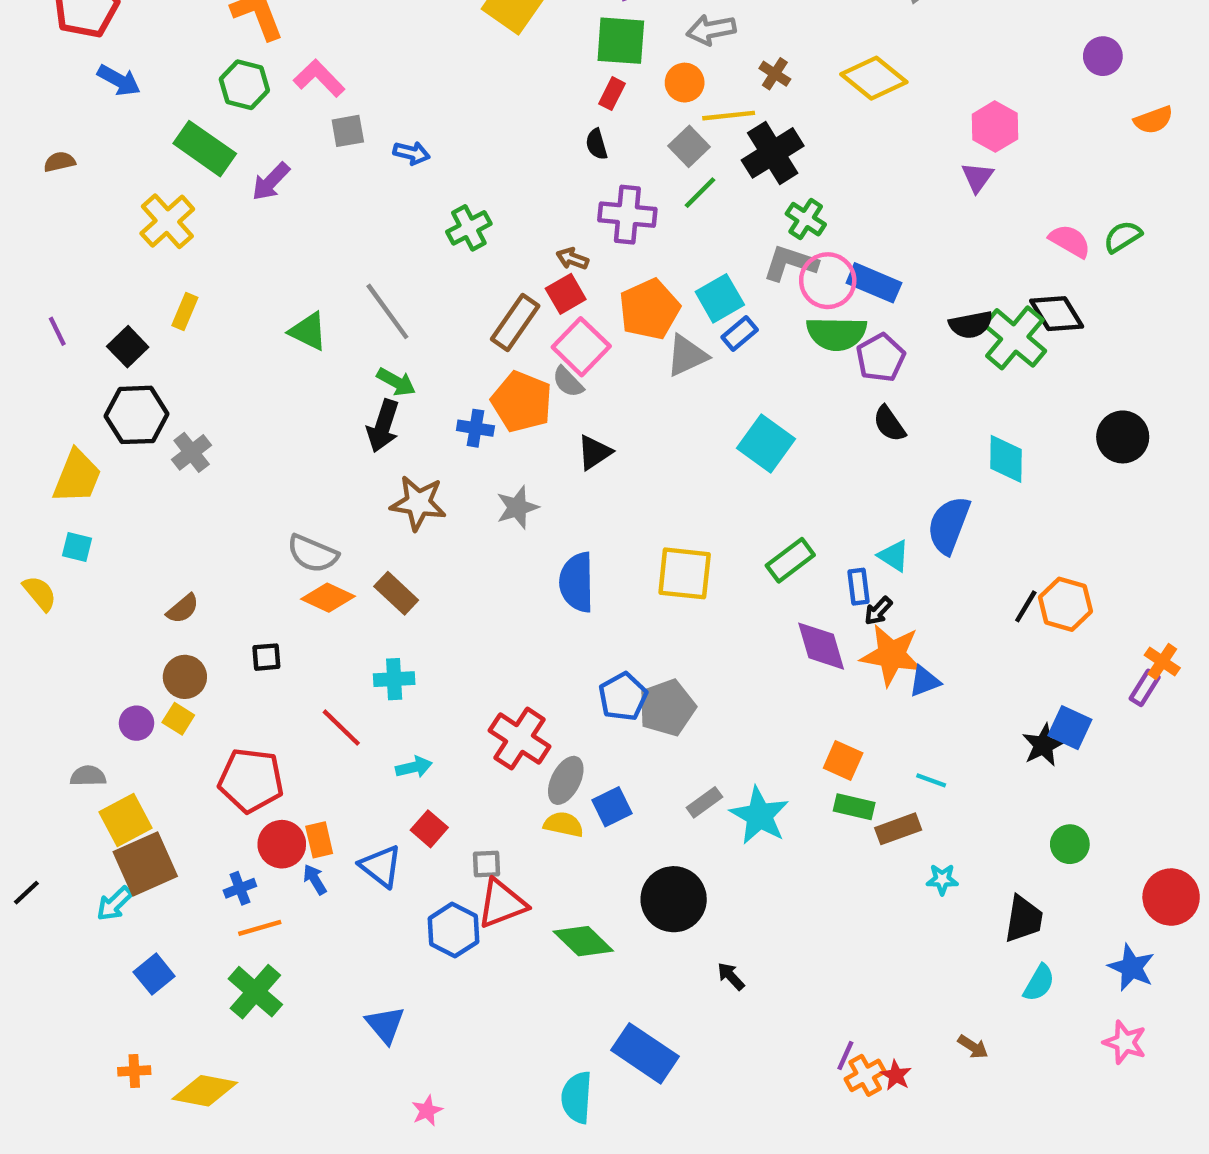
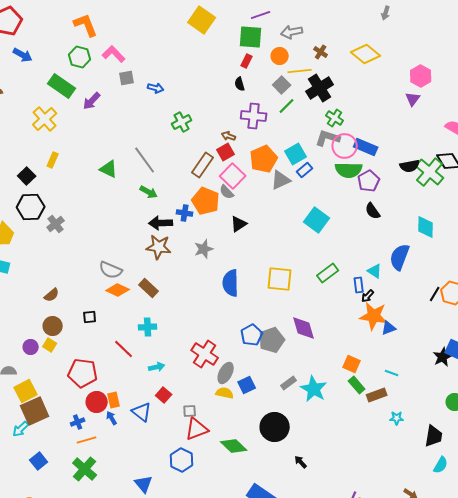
black arrow: (383, 426) -> (161, 223), moved, turned 70
purple diamond: (821, 646) -> (304, 328), moved
green rectangle: (854, 807) -> (357, 385), turned 36
blue hexagon: (453, 930) -> (182, 460), moved

